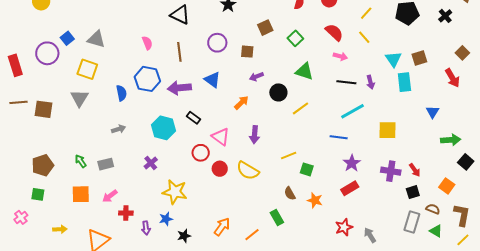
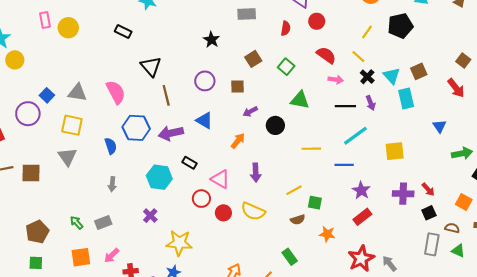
yellow line: (366, 13) -> (367, 32), moved
black triangle: (180, 15) -> (151, 66), moved, turned 30
black cross: (445, 16) -> (367, 77), moved
pink semicircle: (147, 43) -> (116, 92), moved, size x1.6
yellow line: (301, 108) -> (311, 149), moved, turned 42
gray arrow: (119, 129) -> (112, 184), turned 120
brown semicircle: (290, 193) -> (298, 220), moved, turned -72
red star: (344, 227) -> (361, 259), size x1.4

